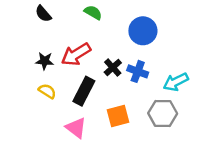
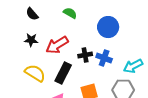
black star: (45, 61) -> (31, 40), moved
black cross: (113, 68) -> (85, 55), turned 32
yellow semicircle: (47, 91) -> (35, 73), size x1.5

